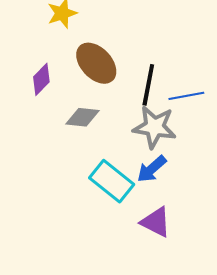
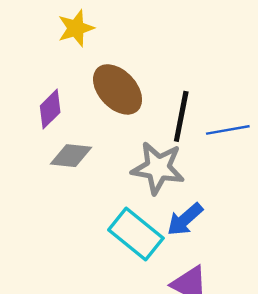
gray diamond: (82, 117) -> (71, 156), moved
gray star: (154, 127) -> (158, 168), moved

